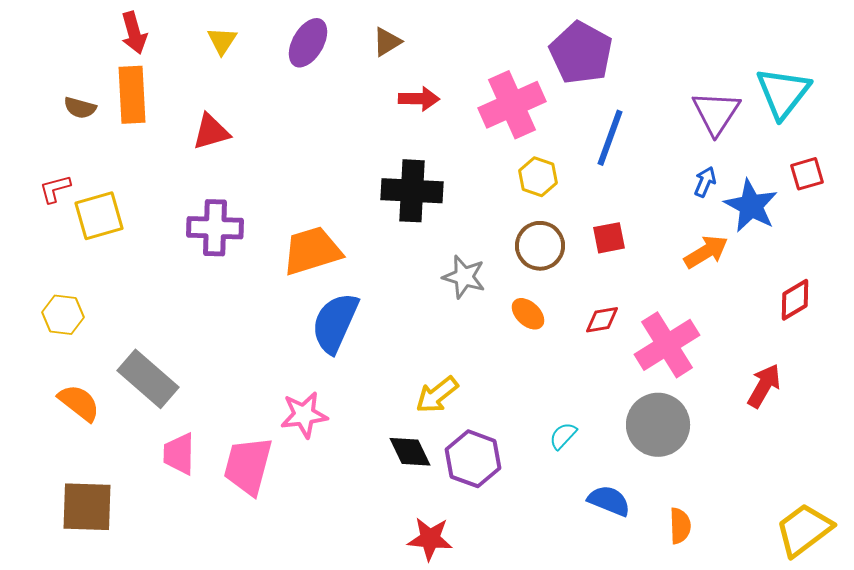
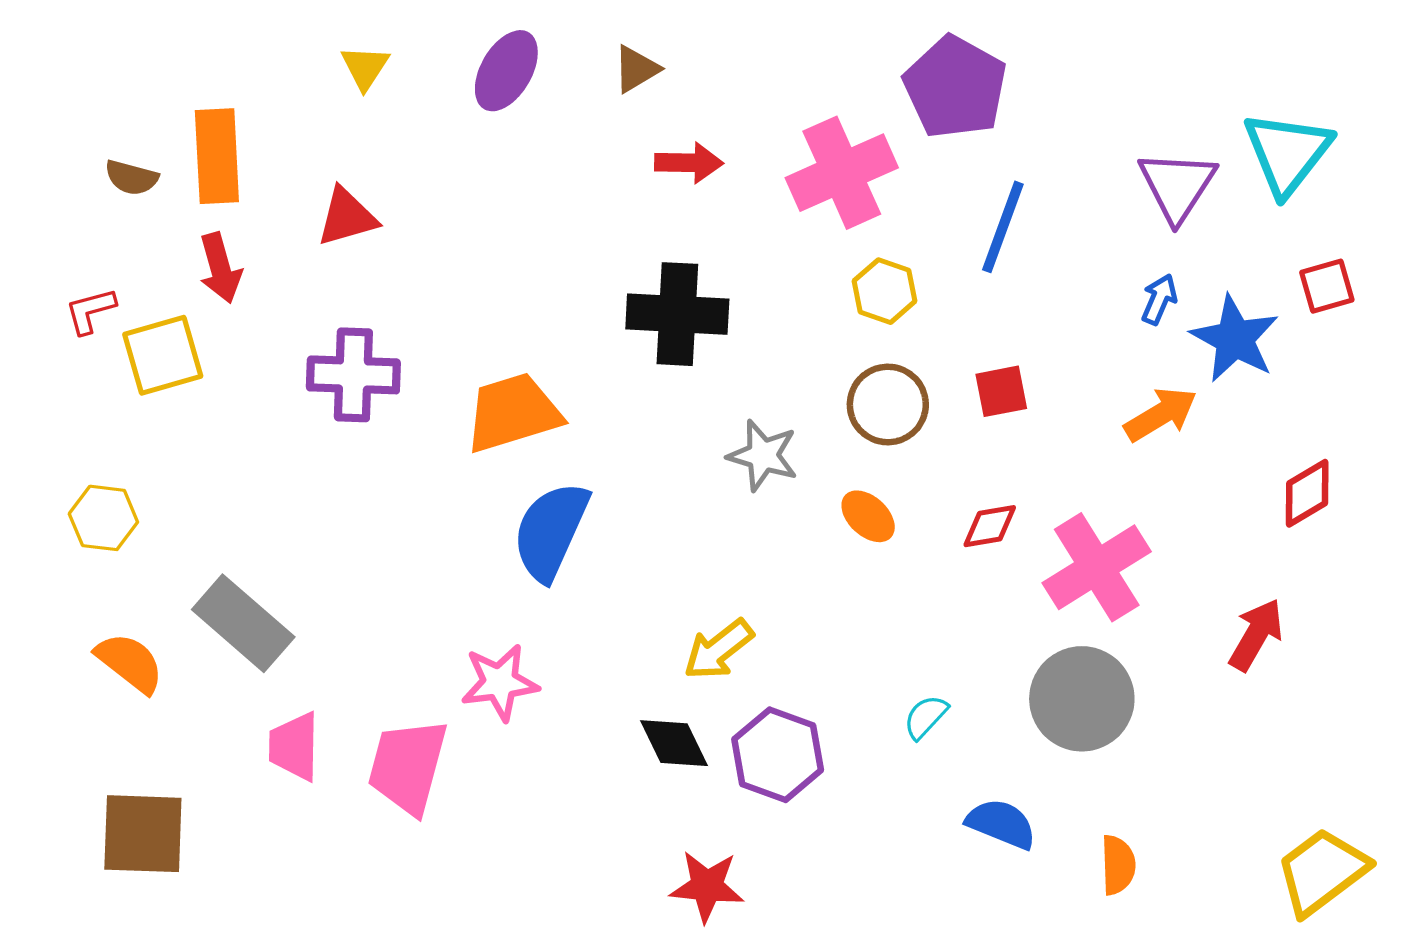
red arrow: (134, 33) -> (220, 268), moved

